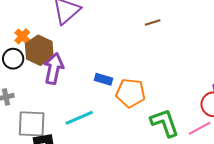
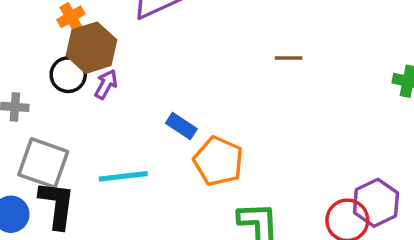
black circle: (13, 59) -> (68, 75), moved
purple arrow: (54, 69) -> (106, 84), size x0.6

